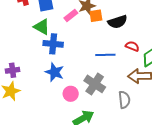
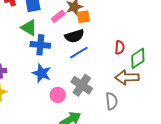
black semicircle: (117, 22) -> (74, 36), moved
red semicircle: (132, 46) -> (120, 47), turned 72
blue line: (105, 55) -> (79, 53), moved, turned -30

